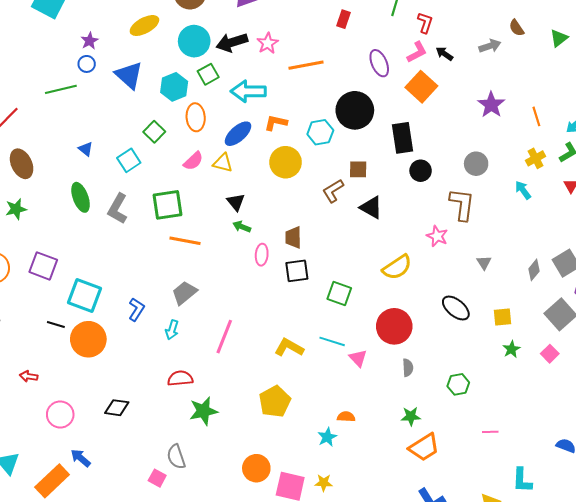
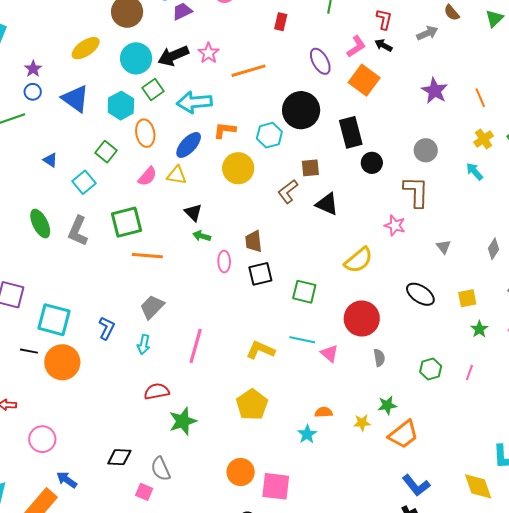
red L-shape: (425, 23) -> (384, 19), moved
blue triangle: (86, 149) -> (50, 160), moved
black diamond: (117, 408) -> (119, 457), moved
pink line: (490, 432) -> (469, 373), moved, turned -63
yellow star: (324, 483) -> (362, 423), moved

